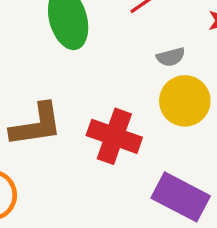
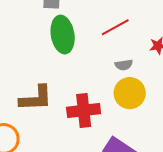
red cross: (114, 136) -> (84, 110), turned -32

